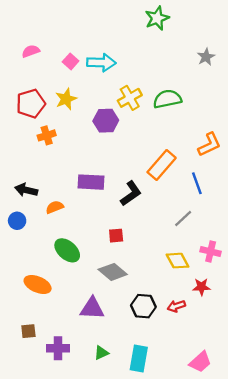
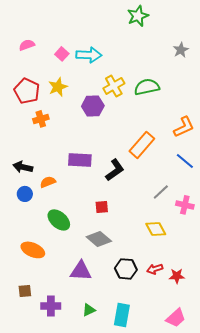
red pentagon: (31, 104) -> (27, 91), turned -30
blue line: (197, 183) -> (185, 161), moved, turned -30
blue circle: (17, 221) -> (25, 194), moved
pink cross: (211, 251) -> (185, 205), moved
red star: (201, 287) -> (177, 276), moved

